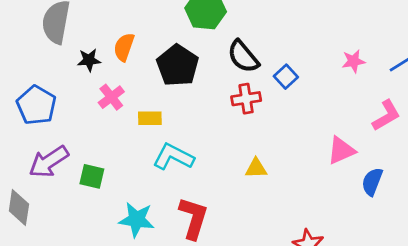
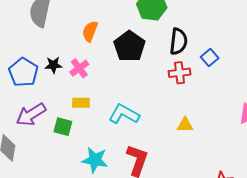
black semicircle: (243, 57) -> (178, 41), turned -136
black star: (89, 60) -> (53, 65), moved
yellow rectangle: (150, 118) -> (81, 103), moved

